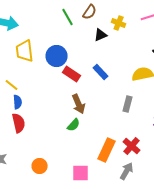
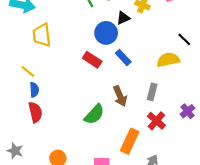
blue circle: (57, 56) -> (106, 33), moved
brown arrow: (79, 104) -> (120, 96), moved
green semicircle: (74, 125) -> (94, 114), size x1.5
red cross: (132, 146) -> (156, 121), moved

